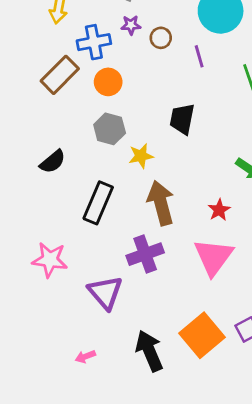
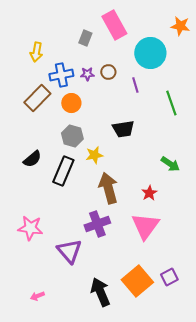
purple star: (131, 25) -> (87, 74), moved
black trapezoid: (182, 119) -> (123, 129), turned -110
black rectangle: (98, 203) -> (63, 171), moved
pink arrow: (85, 357) -> (37, 296), moved

